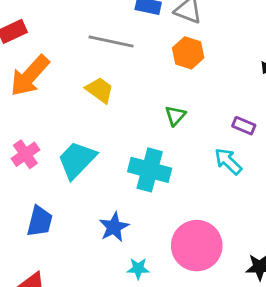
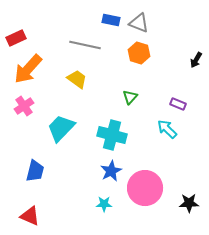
pink cross: (25, 154) -> (24, 106), moved
blue star: (114, 227) -> (111, 171), moved

